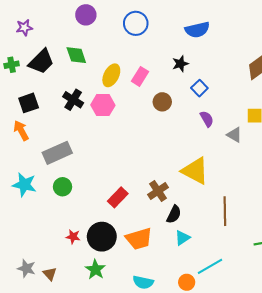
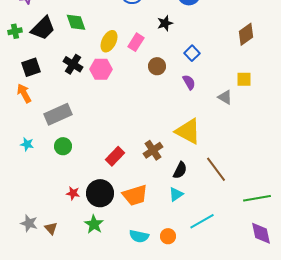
black star: (180, 64) -> (165, 23), moved
purple semicircle: (207, 119) -> (189, 82), moved
cyan star: (24, 185) -> (27, 144), size x0.6
brown line: (225, 211) -> (216, 169), turned -36
black semicircle: (174, 214) -> (180, 170), moved
orange circle: (187, 282) -> (168, 236), moved

